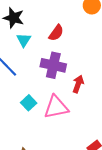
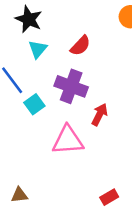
cyan square: (29, 103) -> (34, 104), moved

